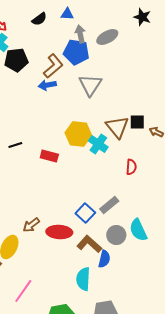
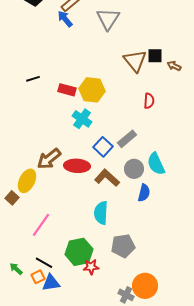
blue arrow: (47, 85) -> (65, 19), turned 60
yellow hexagon: (78, 134) -> (92, 90), moved
cyan cross: (98, 144) -> (82, 119), moved
brown arrow: (31, 225) -> (49, 159), size x1.4
blue semicircle: (104, 259) -> (144, 193), moved

